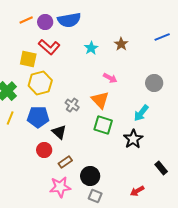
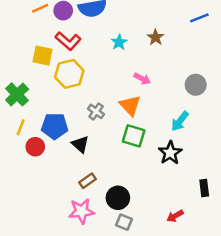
blue line: (162, 37) -> (199, 18), moved
yellow hexagon: (40, 83) -> (69, 74), moved
red circle: (44, 150) -> (35, 147), moved
black rectangle: (161, 168) -> (204, 188), turned 32

